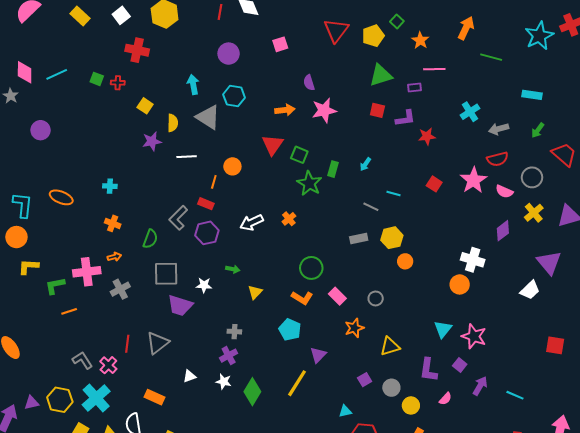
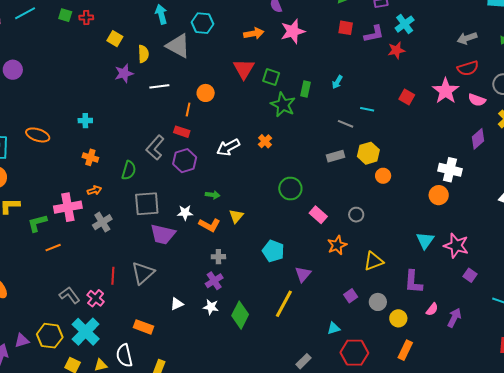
cyan cross: (470, 112) -> (405, 24), moved
orange L-shape: (302, 298) -> (209, 225), moved
purple square: (460, 365) -> (470, 275), moved
purple arrow: (480, 386) -> (454, 318), moved

